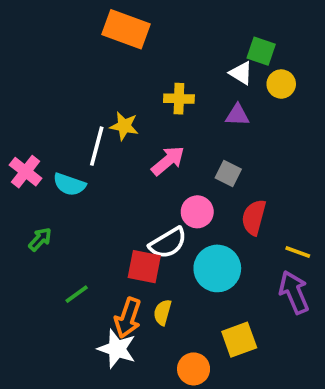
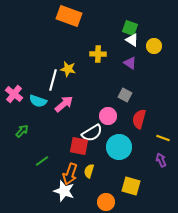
green square: (261, 51) -> (130, 28), moved
purple triangle: (237, 115) -> (130, 63), turned 32
pink arrow: (168, 161) -> (64, 104), moved
purple arrow: (294, 292) -> (161, 160), size x0.6
yellow square: (239, 340) -> (131, 186), turned 36

